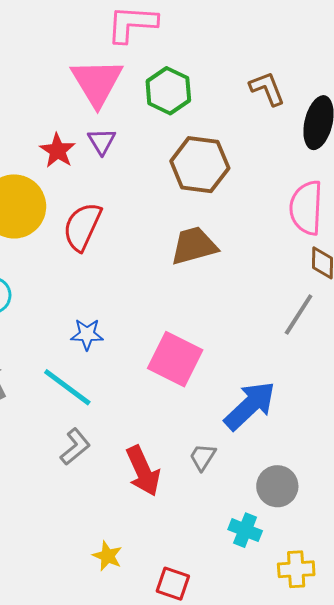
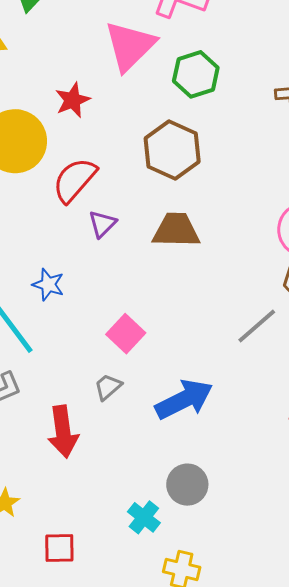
purple triangle: (102, 141) -> (102, 224), moved
brown hexagon: (200, 165) -> (172, 150), moved
pink square: (175, 359) -> (126, 334), size x0.7
gray trapezoid: (203, 457) -> (108, 387), moved
red square: (173, 584) -> (59, 548), turned -36

